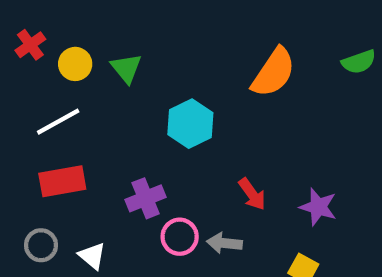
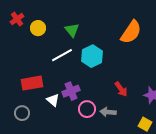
green triangle: (126, 68) -> (72, 30), moved
white line: (58, 122) -> (62, 55), moved
white triangle: (92, 256) -> (53, 100), moved

